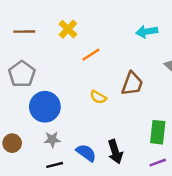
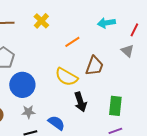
orange line: (91, 55) -> (72, 42), moved
yellow semicircle: (98, 97) -> (66, 77), size x1.6
black arrow: (115, 152) -> (80, 102), moved

